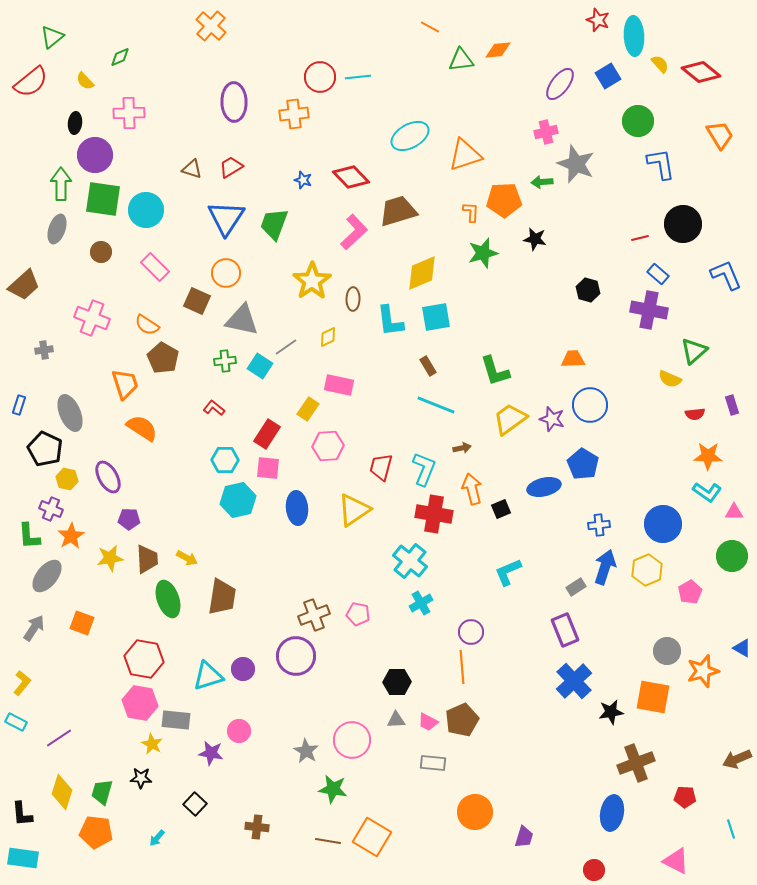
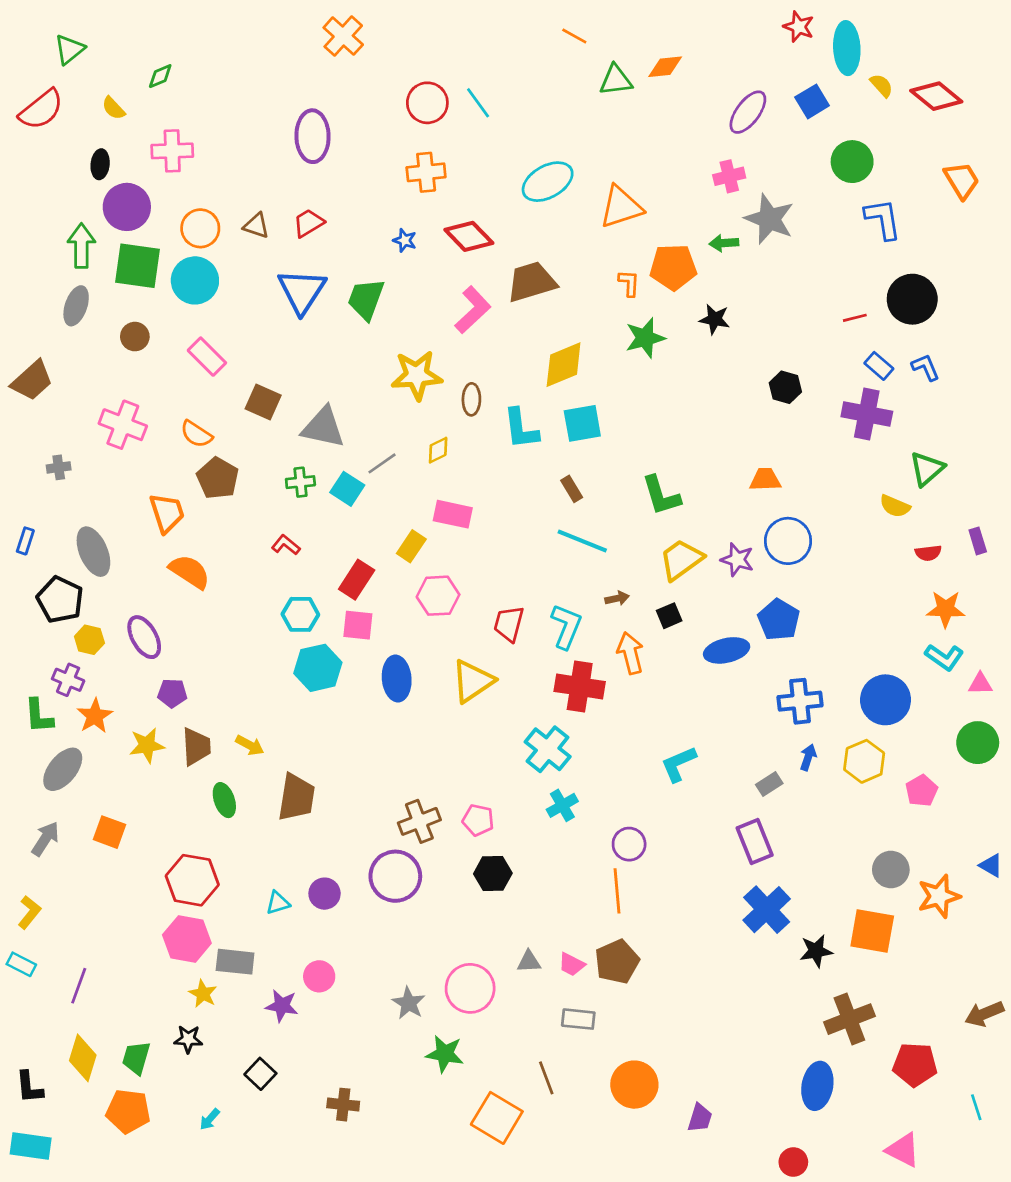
orange cross: (211, 26) -> (343, 36), moved
cyan line: (358, 77) -> (478, 103), turned 60
orange cross: (294, 114) -> (426, 172), moved
orange circle: (226, 273) -> (200, 228), moved
blue L-shape: (726, 275) -> (926, 367), moved, size x0.7
yellow star: (312, 281) -> (417, 375), turned 30
black square: (501, 509) -> (669, 616), moved
blue cross: (599, 525) -> (800, 701), size x1.5
blue arrow: (605, 567) -> (808, 757), size x0.6
green ellipse: (168, 599) -> (224, 800), size x0.7
cyan triangle: (208, 676) -> (278, 903), size x0.6
black hexagon: (397, 682) -> (493, 874), moved
purple line: (59, 738) -> (79, 986), turned -36
red pentagon: (685, 797) -> (915, 1065), size x1.5
brown line: (328, 841) -> (546, 1078), moved, turned 60

